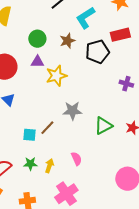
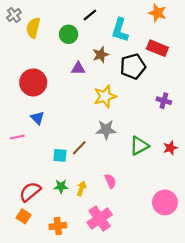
cyan L-shape: (85, 18) -> (120, 30), turned -40
red rectangle: (120, 35) -> (157, 48), turned 36
green circle: (37, 39) -> (69, 34), moved
purple triangle: (37, 62) -> (78, 69), moved
yellow star: (56, 76) -> (105, 96), moved

